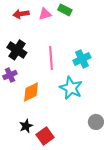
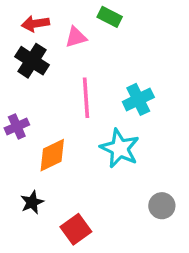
pink triangle: (45, 14) -> (76, 37), moved
black cross: (17, 50) -> (32, 61), moved
black star: (26, 126) -> (32, 202), moved

